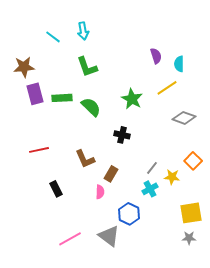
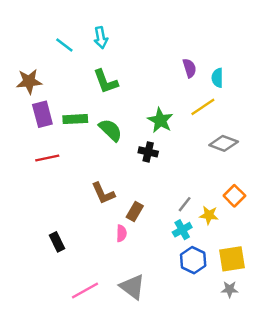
black cross: (122, 135) -> (148, 152), moved
red line: (39, 150) -> (47, 158), moved
black rectangle: (56, 189) -> (57, 242), moved
blue hexagon: (129, 214) -> (193, 260), moved

